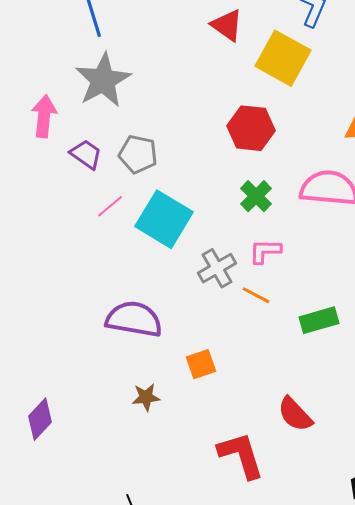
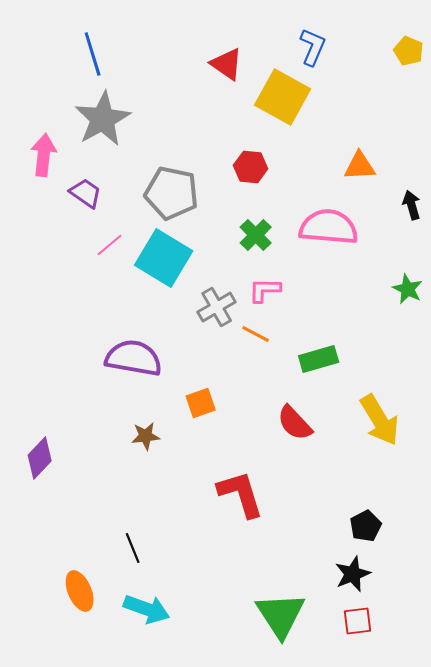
red hexagon: (251, 128) -> (251, 167), size x0.7
gray pentagon: (138, 154) -> (172, 193), moved, size x1.4
red semicircle: (295, 414) -> (295, 423), moved

